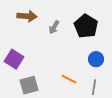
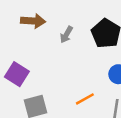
orange line: (69, 79) -> (85, 99), turned -56

